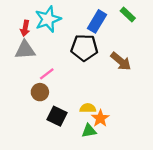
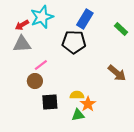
green rectangle: (128, 15) -> (121, 29), moved
red arrow: (25, 28) -> (22, 25), turned 48
brown arrow: (121, 61) -> (117, 73), moved
black square: (57, 116) -> (50, 102), turned -30

